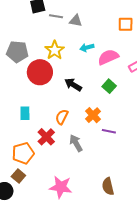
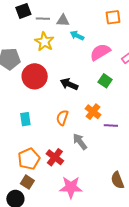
cyan arrow: (87, 48) -> (77, 36), moved, turned 48
yellow star: (55, 50) -> (44, 42), moved
red cross: (46, 137) -> (55, 157), moved

